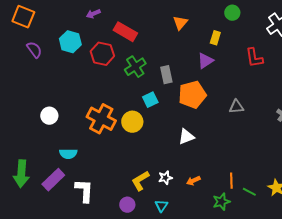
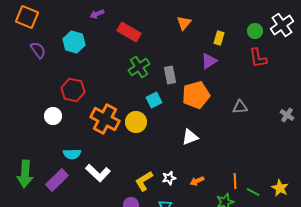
green circle: (232, 13) -> (255, 31), moved
red hexagon: (102, 54) -> (73, 90), moved
white L-shape: (84, 191) -> (98, 173), moved, turned 130

